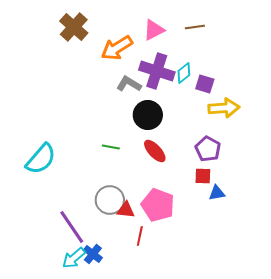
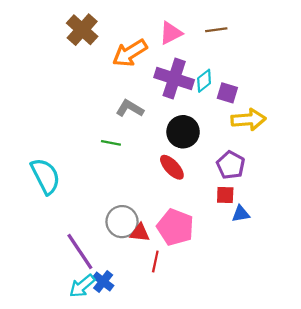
gray L-shape: (129, 84) -> (130, 108), moved
black circle: (148, 115) -> (183, 132), moved
green line: (111, 147) -> (111, 143), moved
cyan semicircle: (41, 159) -> (45, 176), turned -68

